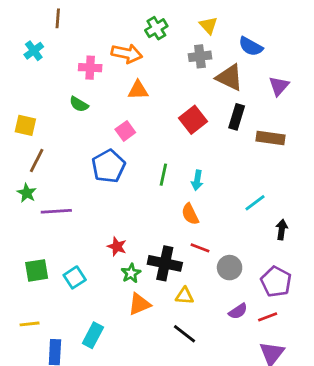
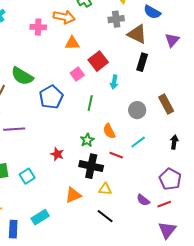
green semicircle: (79, 104) -> (22, 76), moved, size x1.6
red square: (193, 120) -> (98, 61), moved
pink square: (125, 131) -> (77, 74), moved
brown rectangle: (270, 138) -> (166, 104), moved, turned 54
cyan arrow: (197, 180) -> (114, 82), moved
cyan line: (255, 203) -> (138, 142), moved
gray circle: (230, 268) -> (137, 110), moved
green star: (131, 273) -> (87, 140), moved
purple semicircle: (238, 311) -> (143, 200), turned 72
cyan rectangle: (93, 335) -> (40, 217), turned 30

